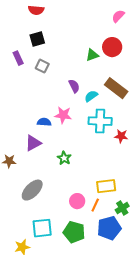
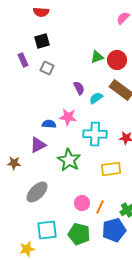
red circle: (112, 47) -> (117, 60), moved
cyan cross: (100, 121) -> (95, 134), moved
green star: (64, 158) -> (69, 160), size x1.6
yellow rectangle: (106, 186) -> (111, 169), moved

